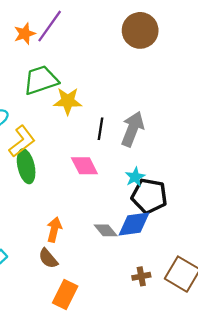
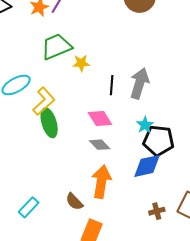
yellow star: (68, 101) -> (81, 63), size x0.7
orange arrow: (54, 230) -> (101, 182), moved, size x1.5
gray diamond: (106, 230) -> (100, 145), moved

